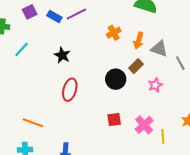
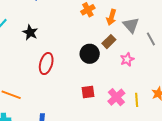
gray triangle: (159, 49) -> (131, 25), turned 30
black star: (62, 55) -> (30, 32), moved
yellow line: (163, 136) -> (137, 100), moved

